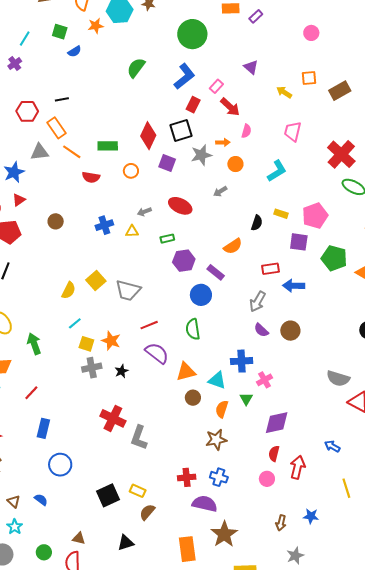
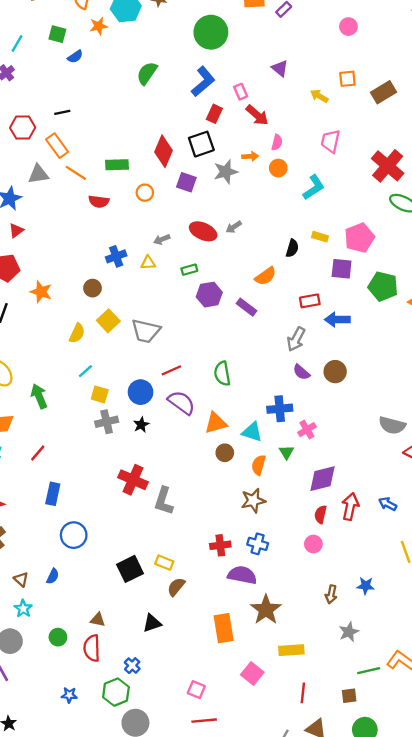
pink rectangle: (216, 86) -> (241, 92), turned -64
orange circle: (235, 164) -> (278, 168), moved
gray arrow: (220, 191) -> (234, 227), moved
brown circle: (56, 221) -> (93, 288), moved
blue circle: (201, 295) -> (141, 392), moved
orange star: (111, 341) -> (41, 292), moved
red arrow: (298, 467) -> (350, 507), moved
blue semicircle: (41, 500) -> (53, 576), turned 80

